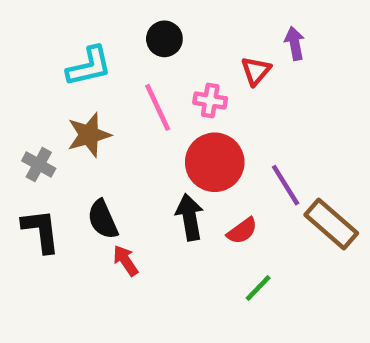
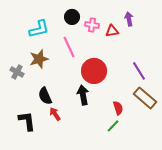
red triangle: (256, 71) -> (112, 31), turned 40
pink cross: (210, 101) -> (92, 25), moved
purple line: (286, 185) -> (139, 71), moved
black L-shape: (41, 231) -> (27, 121), moved
red semicircle: (242, 231) -> (118, 108), moved, turned -72

